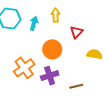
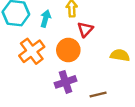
red triangle: (76, 32) -> (85, 29), moved
orange cross: (24, 68) -> (32, 51), moved

